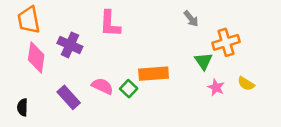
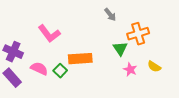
pink L-shape: (110, 24) -> (49, 34), moved, turned -40
purple cross: (70, 45) -> (13, 52), moved

